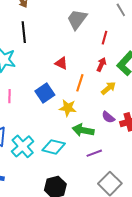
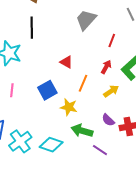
purple line: (94, 153) -> (100, 150), moved, turned 49

